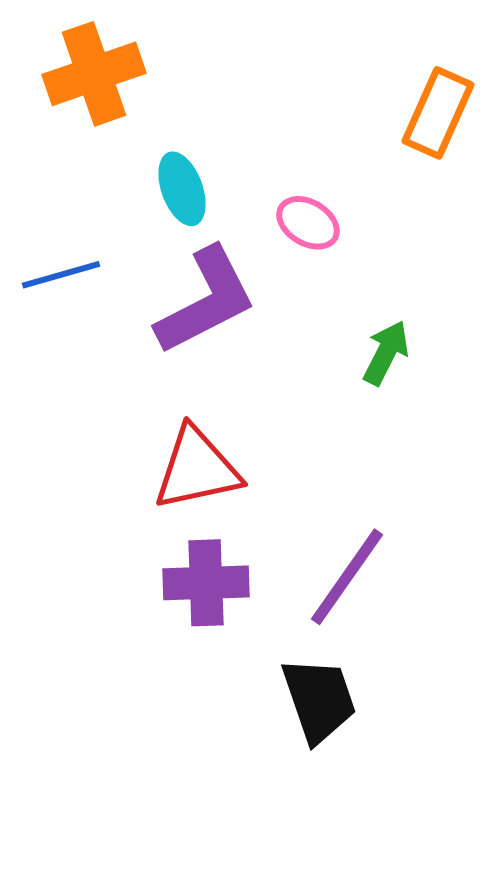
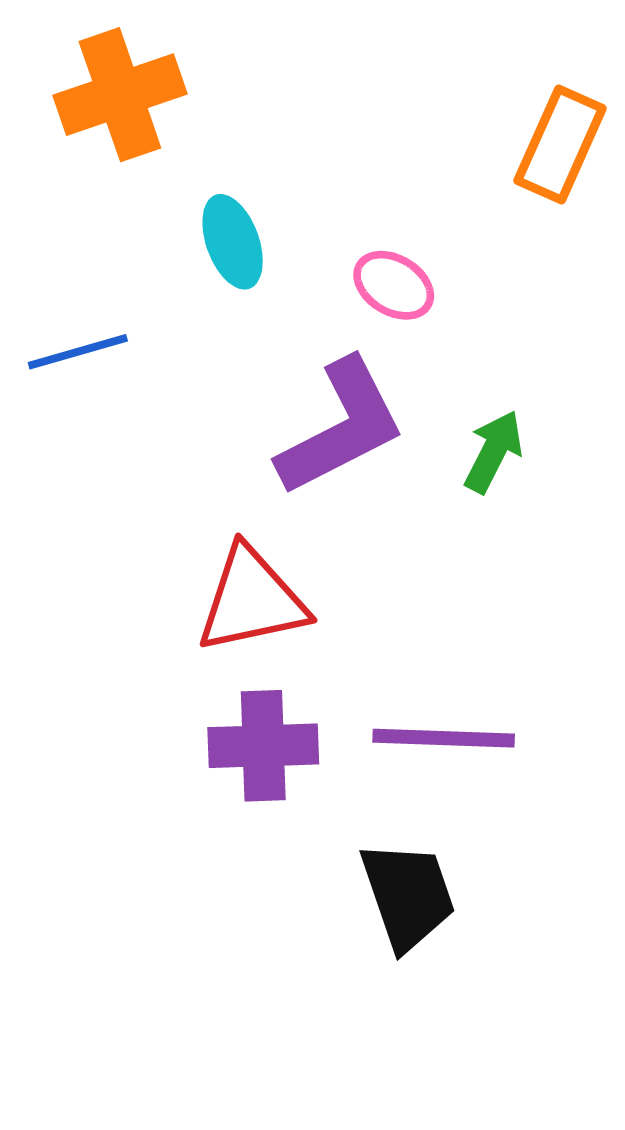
purple L-shape: (206, 301) -> (341, 427), moved
purple line: (347, 577) -> (444, 738), turned 57

